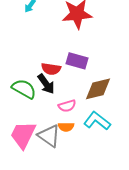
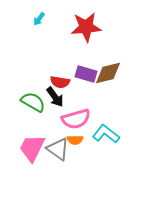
brown diamond: (98, 89) -> (108, 73), moved
pink semicircle: (67, 106) -> (76, 119), size x1.6

